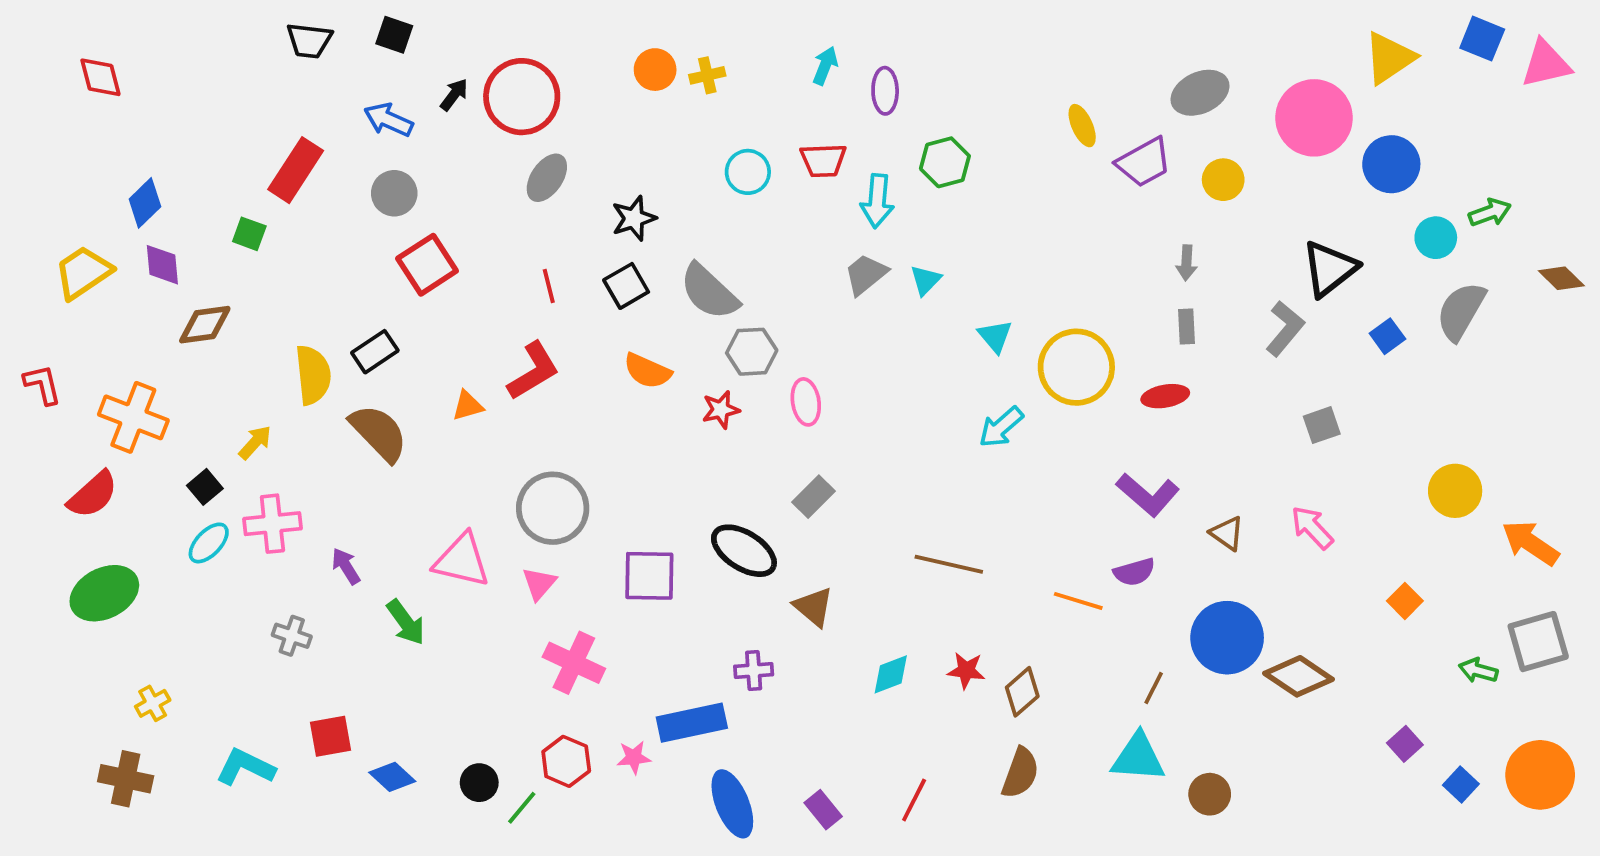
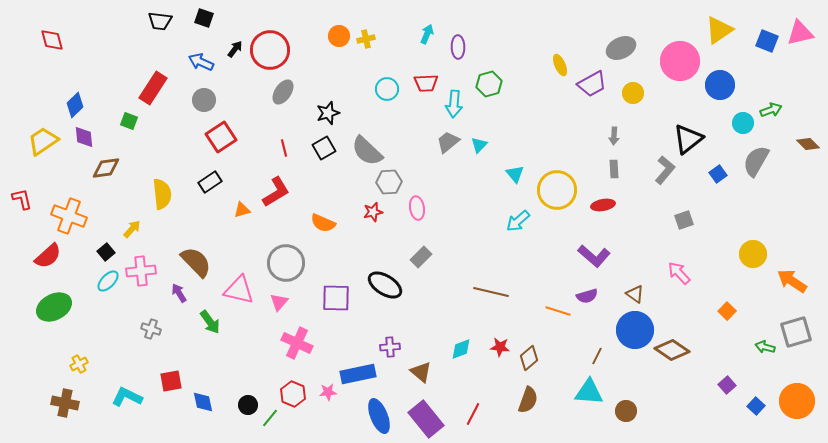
blue square: (1482, 39) -> (767, 41), moved
black rectangle: (375, 352) -> (210, 182), moved
orange semicircle: (647, 371) -> (323, 223), moved
brown semicircle: (379, 433) -> (196, 262), moved
brown triangle: (1227, 533) -> (635, 294), moved
brown triangle: (814, 607) -> (421, 372), moved
blue diamond: (392, 777) -> (203, 402), turned 35
purple rectangle: (823, 810) -> (426, 419), size x1.8

